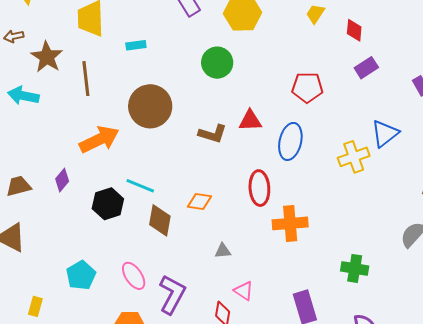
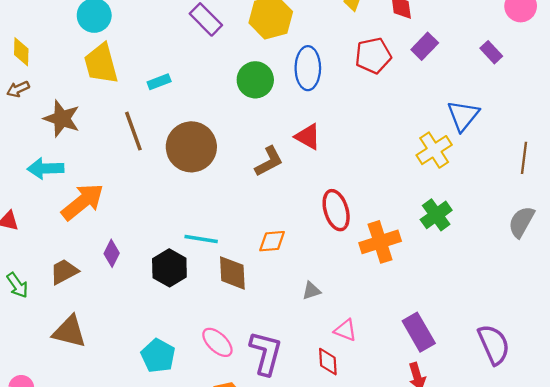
brown arrow: (14, 36) -> (18, 89), moved
brown line: (86, 79) -> (133, 131), moved
red pentagon: (307, 87) -> (373, 56), moved
red triangle: (250, 121) -> (308, 137), turned 45
brown L-shape: (213, 134) -> (269, 161), turned -32
orange arrow: (99, 140) -> (83, 202), moved
blue ellipse: (290, 141) -> (308, 68), moved
green cross: (355, 268) -> (436, 215), moved, turned -32

